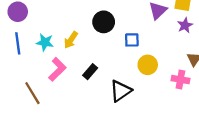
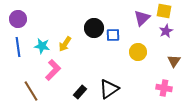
blue square: (132, 40) -> (113, 35), moved
yellow circle: (148, 65) -> (138, 52), moved
black rectangle: (90, 72) -> (80, 92), moved
pink cross: (180, 80) -> (164, 88), moved

